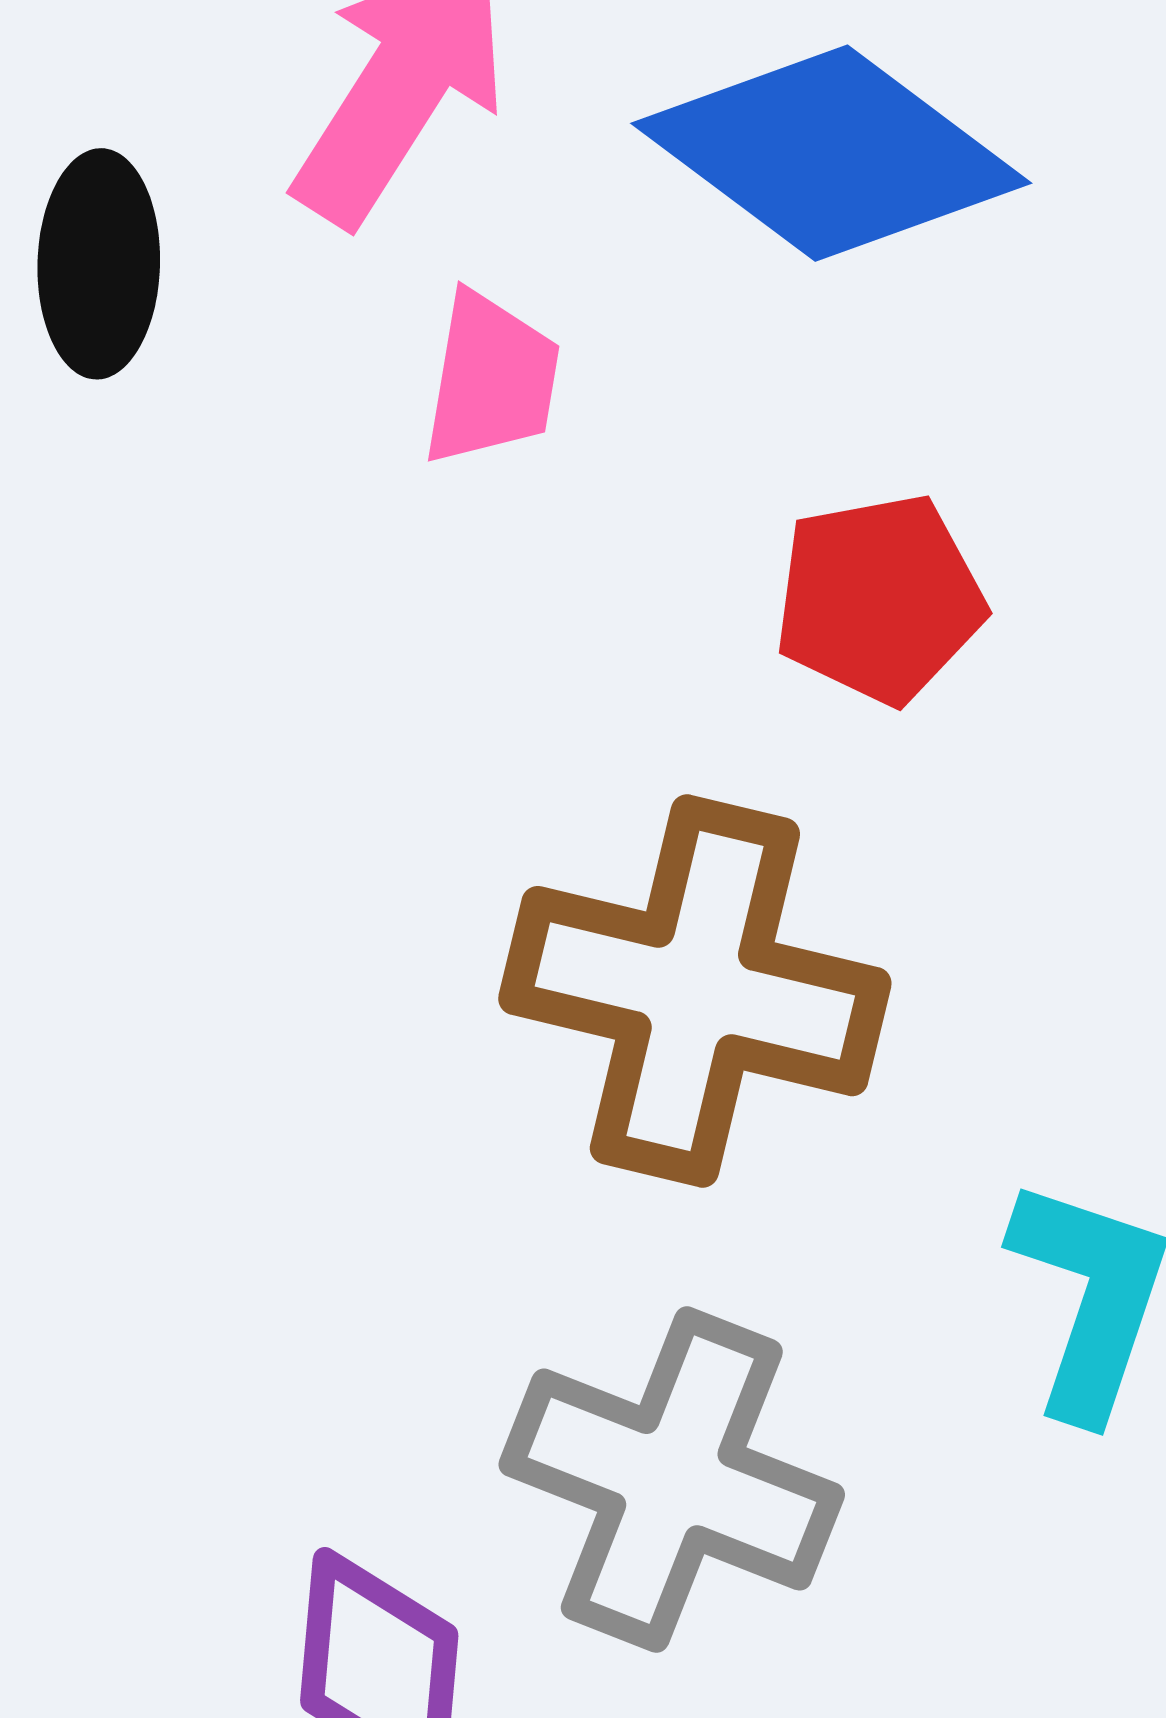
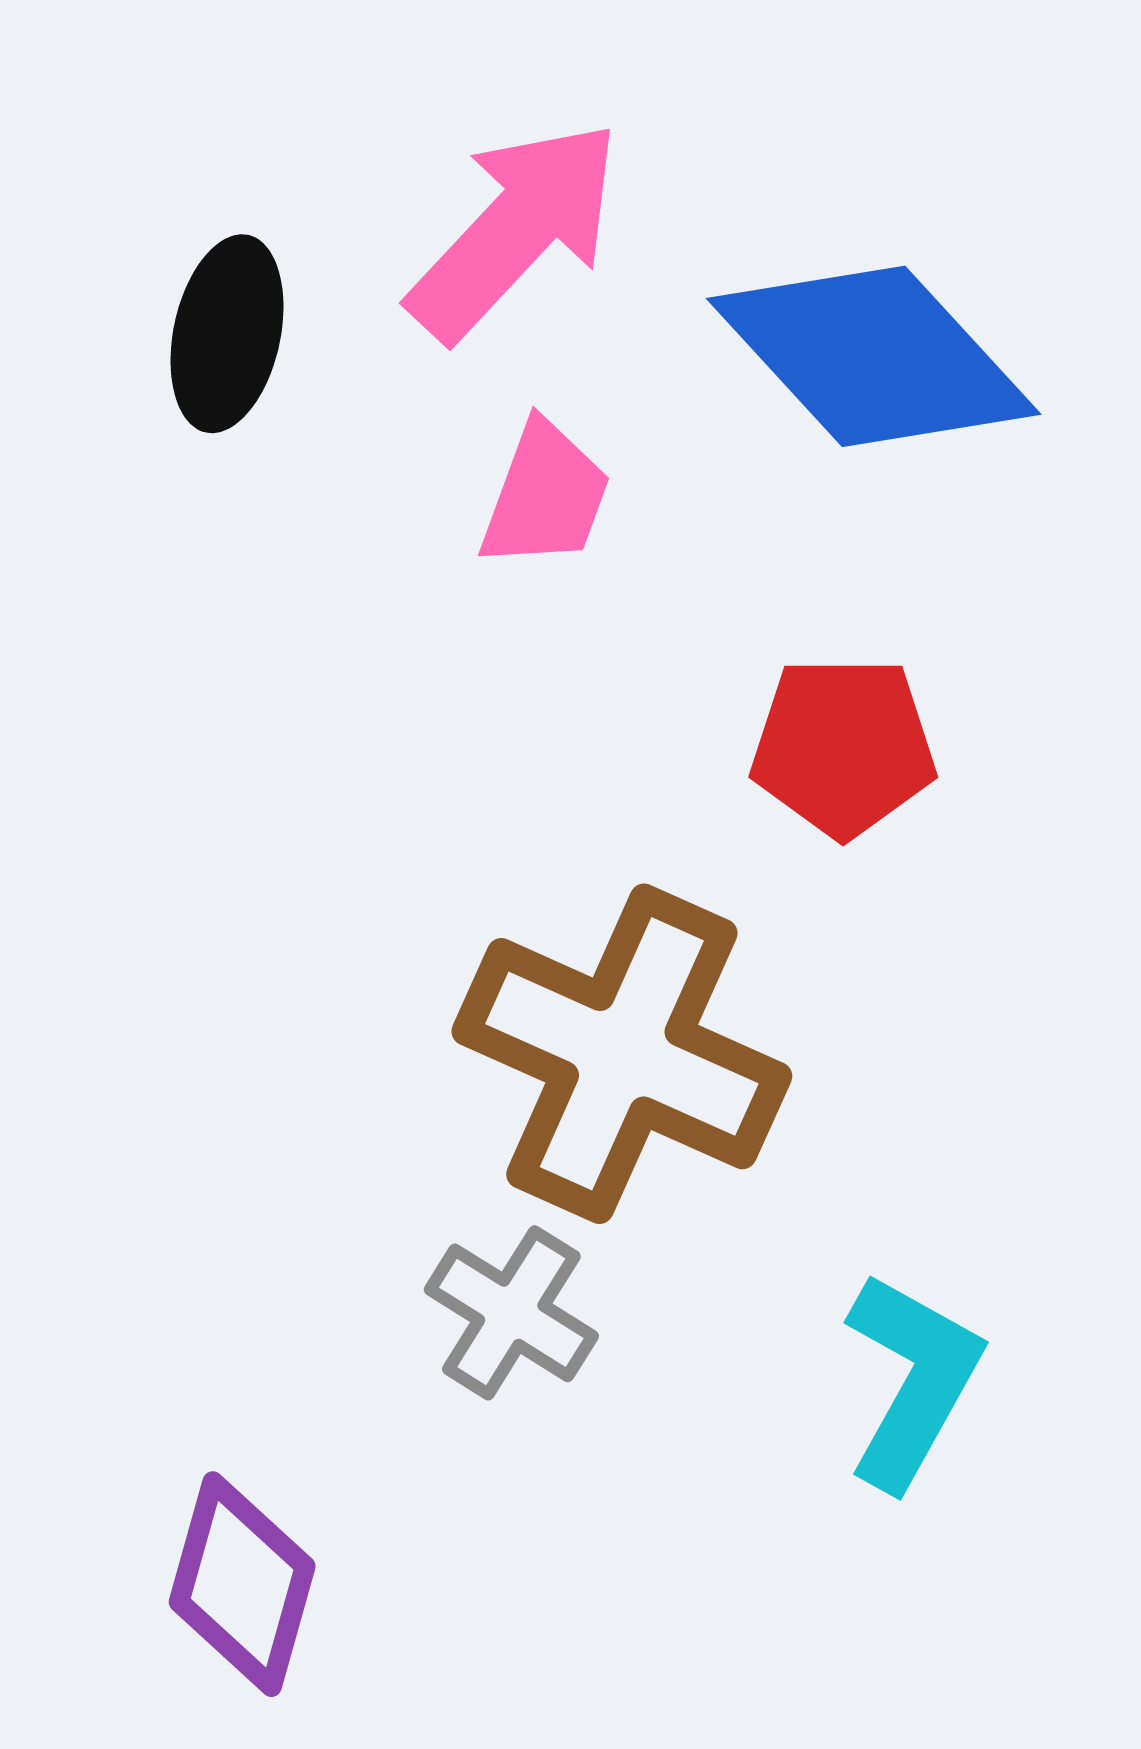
gray cross: (672, 1480) -> (511, 1313), moved, size x0.6

